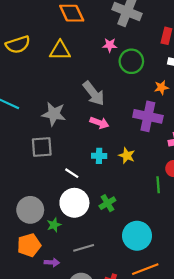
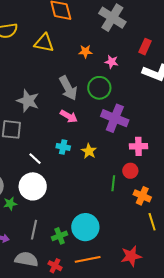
pink star: (110, 45) -> (112, 62), moved
green circle: (131, 61) -> (99, 88), moved
orange star: (161, 87) -> (85, 51), moved
green cross: (107, 203) -> (60, 236), moved
gray line: (84, 248) -> (34, 230), turned -72

